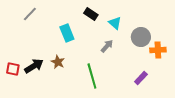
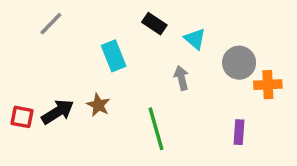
gray arrow: (107, 46) -> (181, 78), turned -56
purple rectangle: (141, 78) -> (239, 132), turned -40

